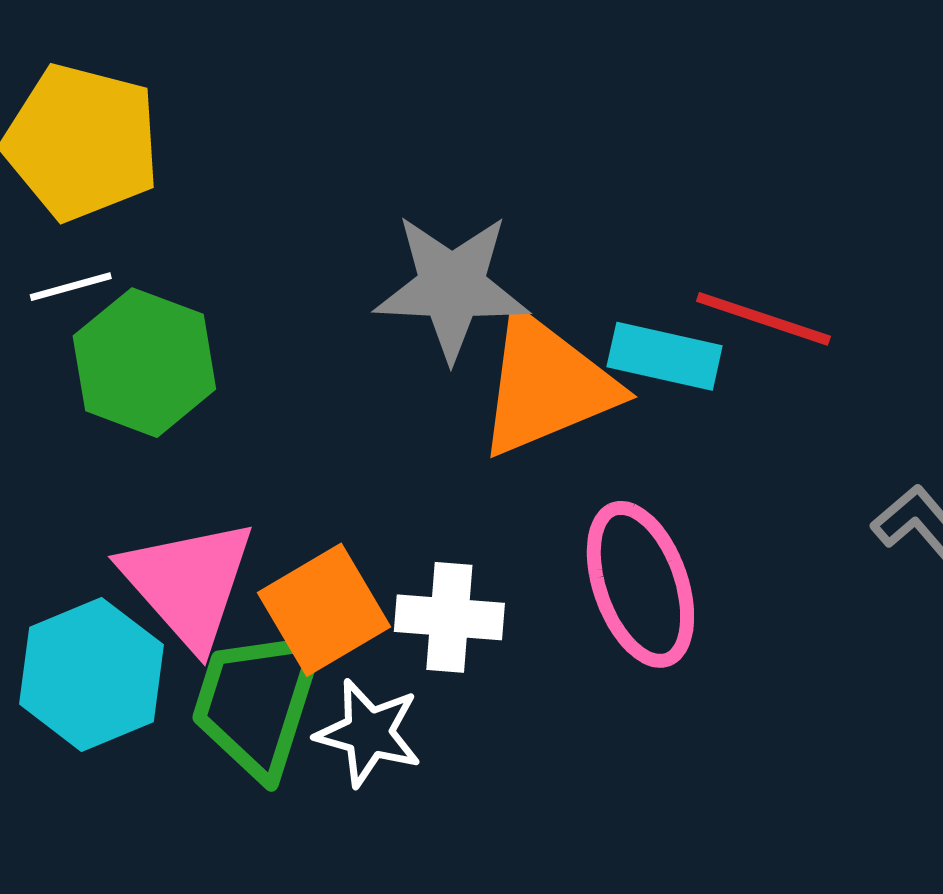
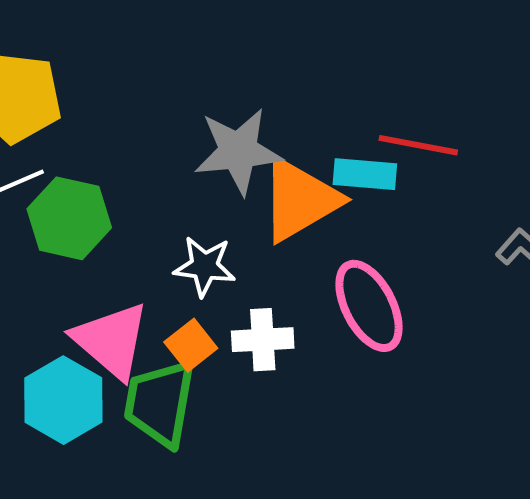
orange square: (324, 610) -> (191, 345), size x0.7
white star: (369, 733) -> (205, 266), moved

